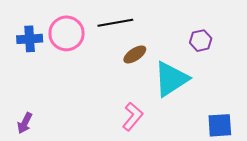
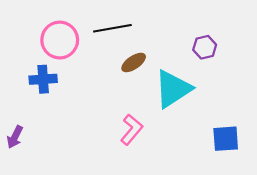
blue cross: (30, 39) -> (43, 79), moved

